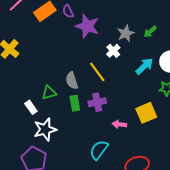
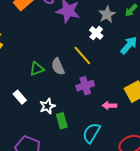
green triangle: (49, 93) -> (37, 69), moved
green rectangle: (75, 103) -> (62, 121), moved
white star: (45, 129) -> (47, 106), moved, size x0.7

